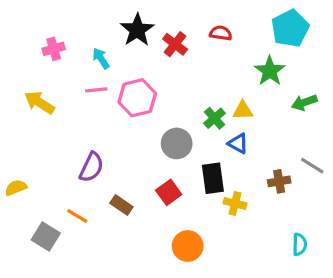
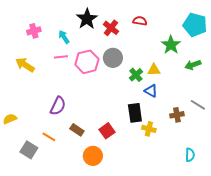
cyan pentagon: (290, 28) -> (195, 25), moved, turned -30
gray circle: (177, 143) -> (113, 58), moved
red square: (169, 192) -> (107, 131), moved
orange circle: (188, 246) -> (93, 156), moved

